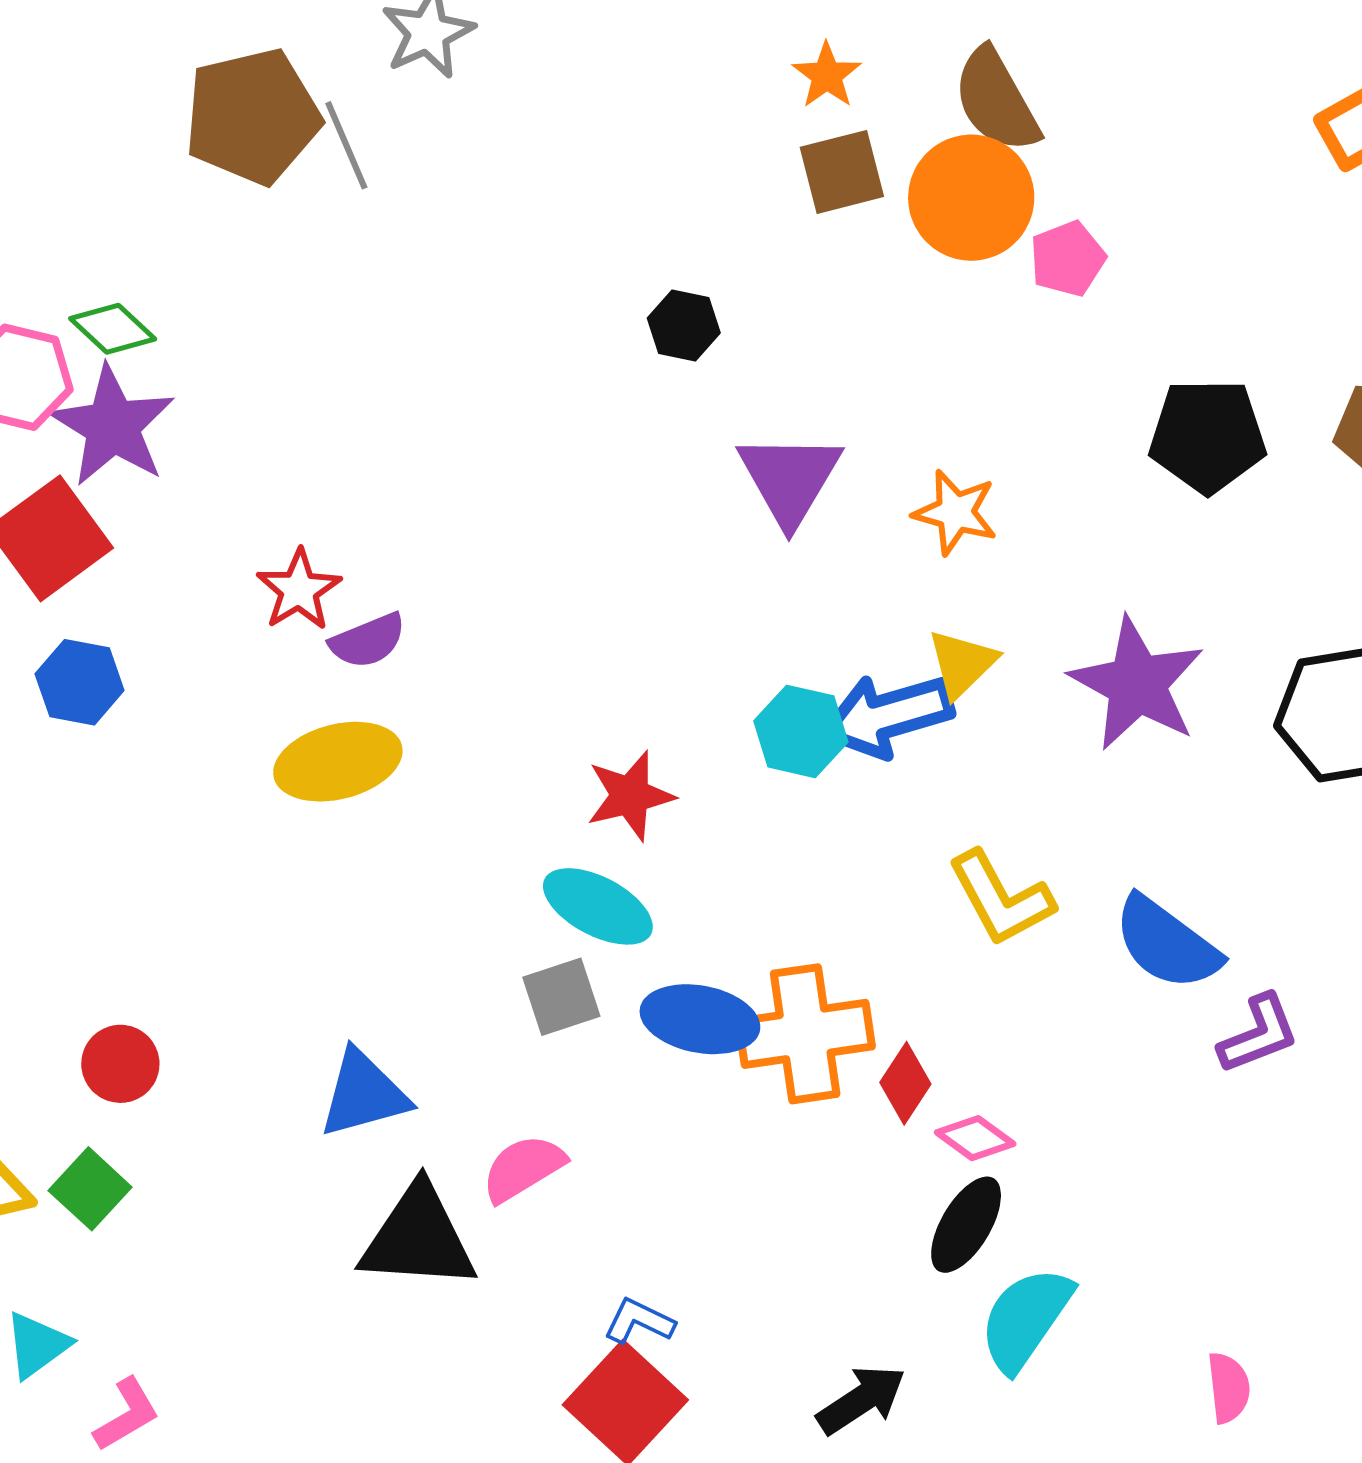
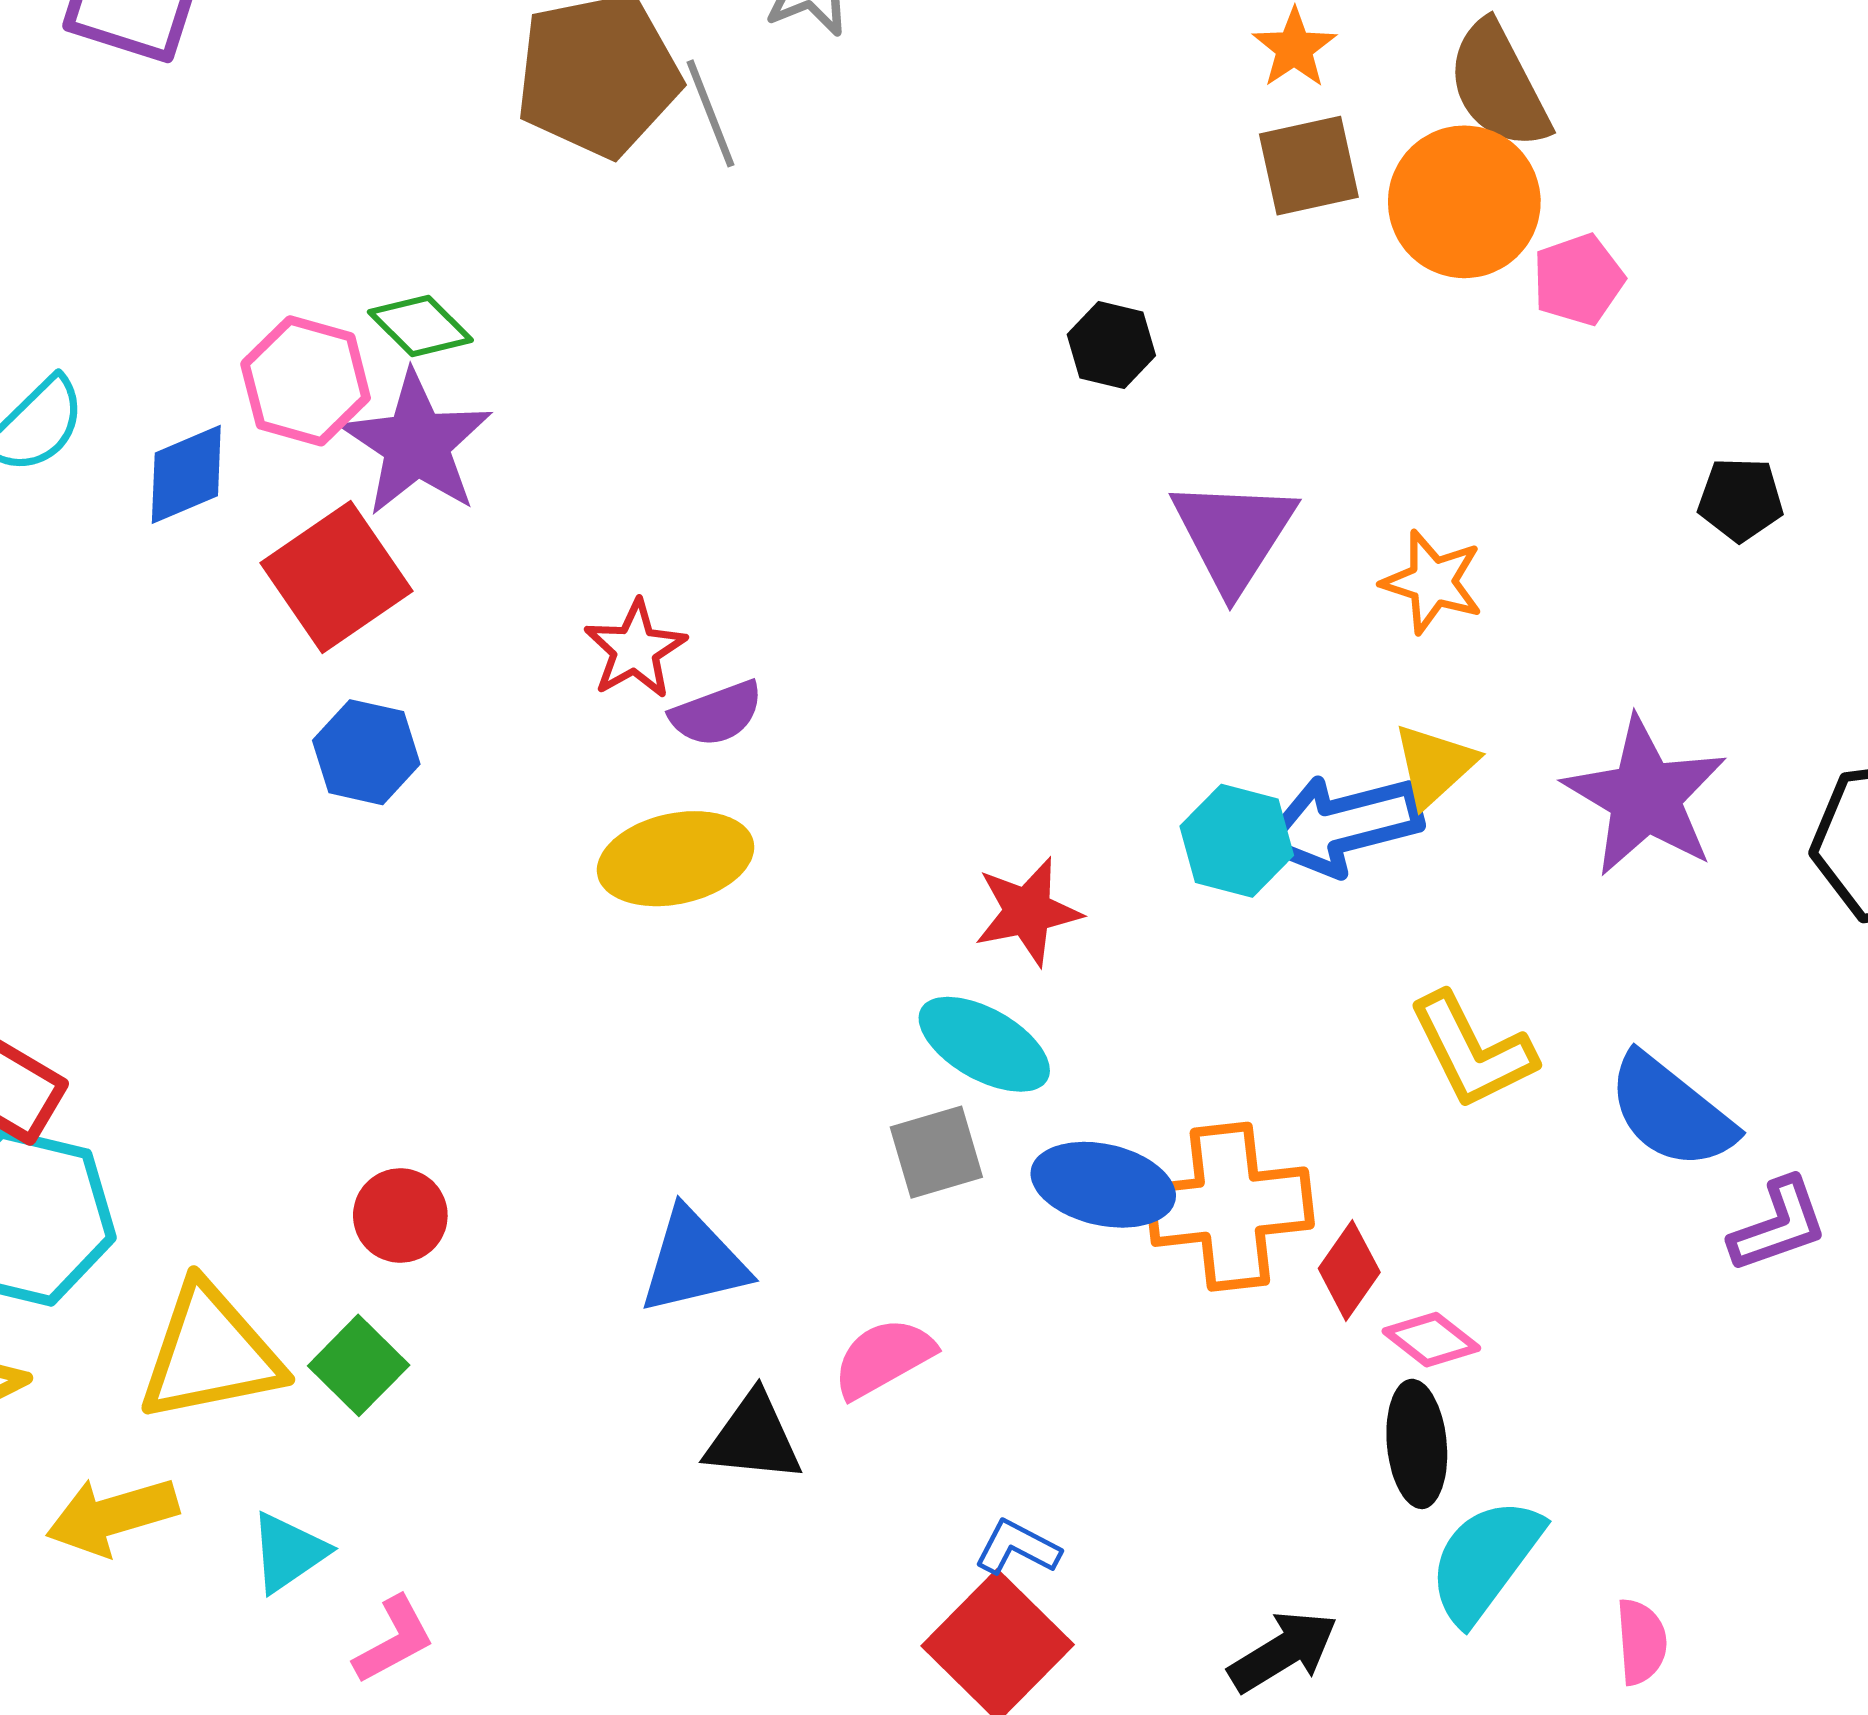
black pentagon: (1207, 436) -> (1741, 499), size x0.6
black ellipse: (966, 1225) -> (1417, 1444), turned -38
black triangle: (418, 1238) -> (754, 1438), size x0.7
pink semicircle: (1229, 1388) -> (1641, 1642), moved

